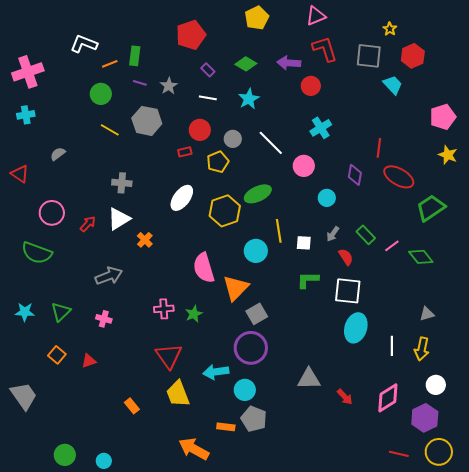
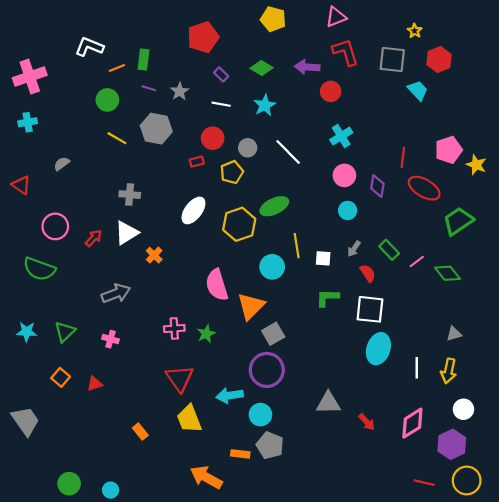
yellow pentagon: (257, 18) -> (273, 19), turned -30
pink pentagon: (443, 117) -> (449, 150), moved
pink circle: (304, 166) -> (344, 175), moved

